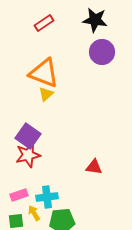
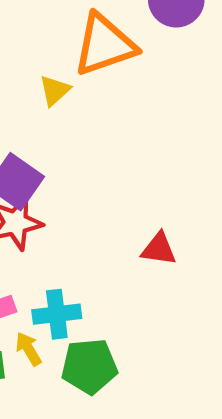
orange triangle: (44, 73) -> (105, 45), moved, turned -40

